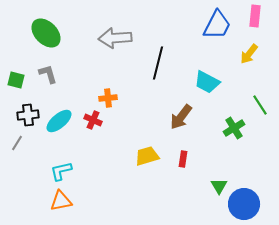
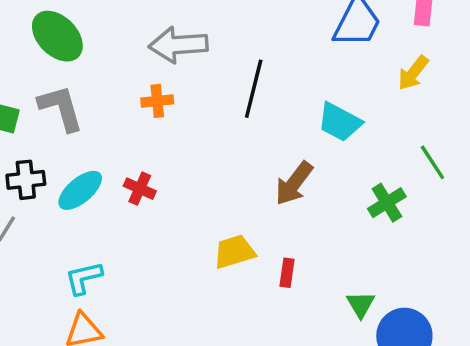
gray L-shape: (48, 74) -> (61, 108), size x1.4
orange cross: (108, 98) -> (157, 101), moved
red rectangle: (183, 159) -> (287, 273), moved

